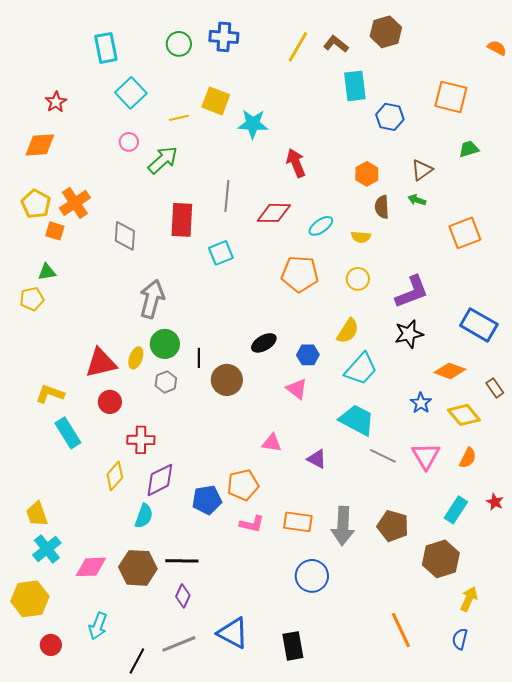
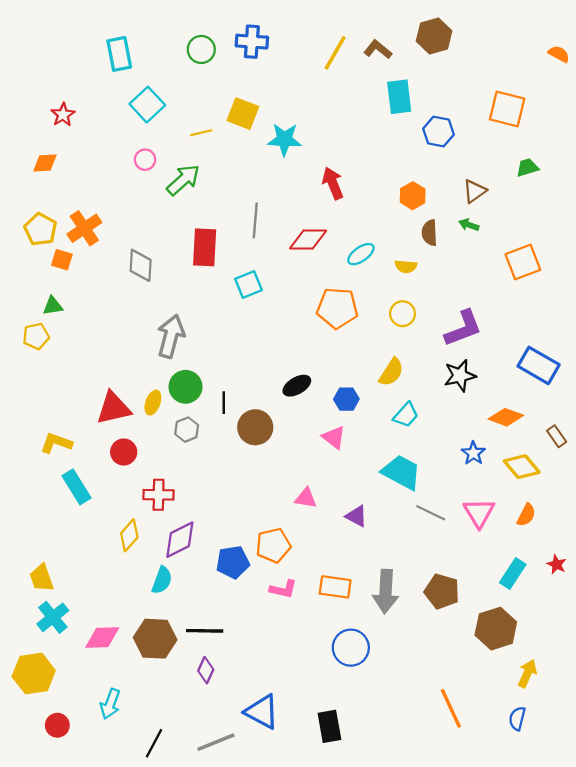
orange diamond: (40, 145) -> (45, 163), size x0.7
cyan trapezoid: (361, 369) -> (406, 415), size x0.7
gray line: (179, 644) -> (216, 742), moved

